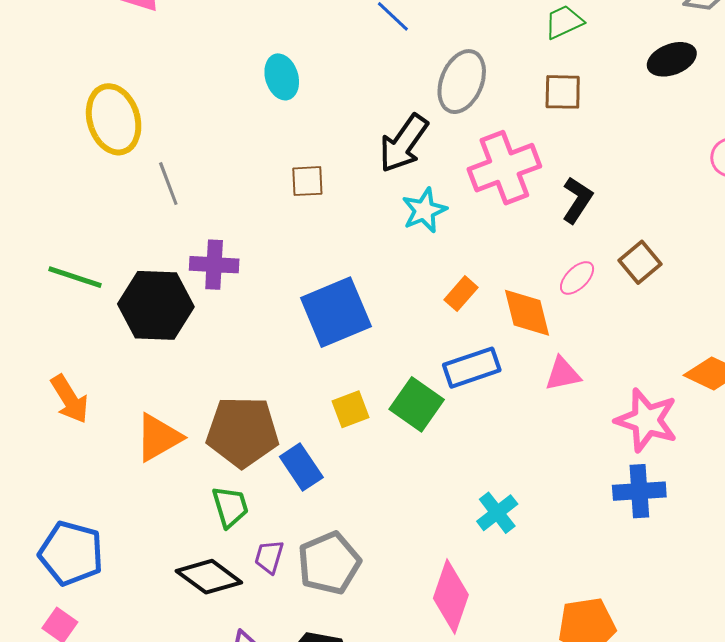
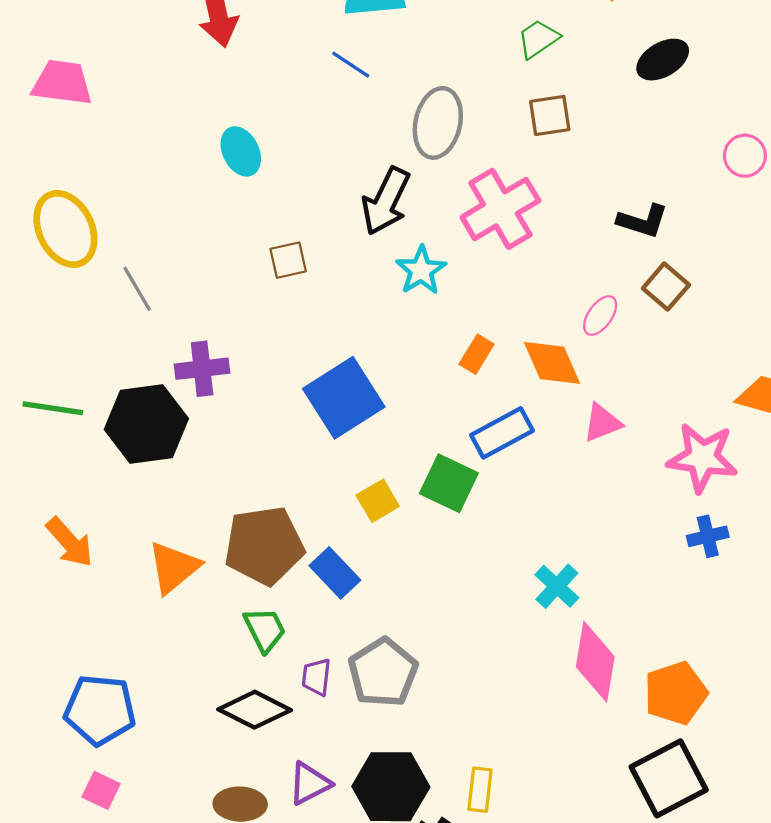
black L-shape: (577, 200) -> (643, 221), moved, turned 84
blue cross: (639, 491) -> (708, 536), size x0.7
pink diamond: (451, 597) -> (595, 662), moved

